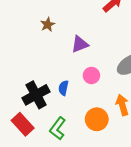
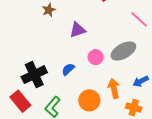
pink circle: (91, 75) -> (96, 57), moved
blue semicircle: (63, 88) -> (68, 69), moved, turned 32

